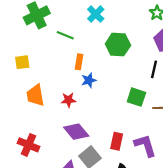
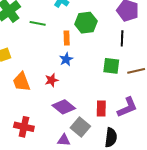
orange rectangle: (79, 62) -> (67, 38), moved
purple L-shape: (145, 145) -> (127, 107), turned 95

